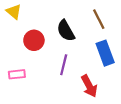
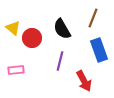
yellow triangle: (14, 12) -> (13, 28), moved
brown line: (99, 19) -> (93, 18), turned 48

